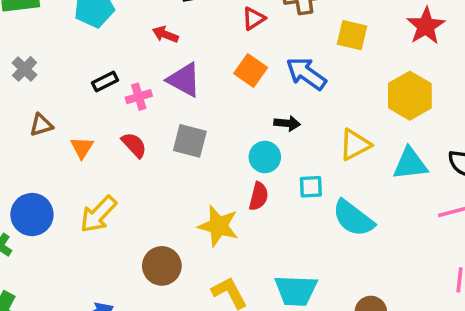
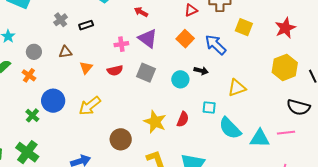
black rectangle: (105, 82) -> (86, 25), moved
yellow hexagon: (410, 96) -> (285, 67), moved
red semicircle: (134, 145) -> (115, 70), turned 112
cyan circle: (265, 157) -> (180, 79), moved
cyan triangle: (410, 164) -> (260, 138), moved
red semicircle: (259, 196) -> (183, 119), moved

